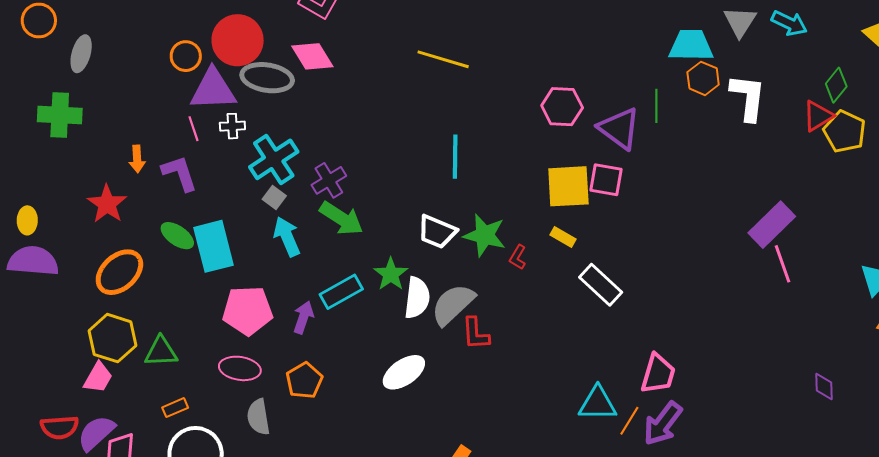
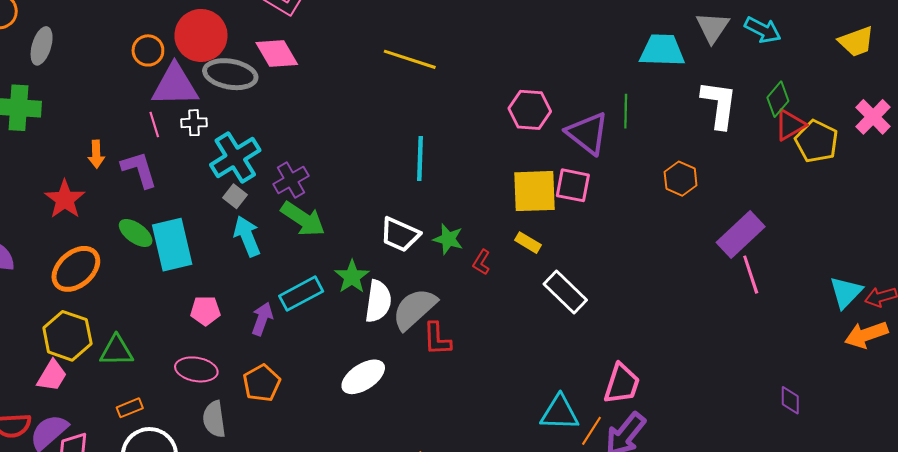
orange hexagon: (703, 78) -> (681, 179), moved
green diamond: (836, 85) -> (778, 99), moved
green star: (485, 235) -> (448, 239), size x0.7
pink pentagon: (248, 310) -> (205, 311), size x0.6

